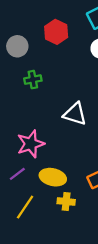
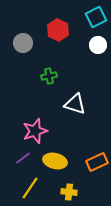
green cross: (33, 80) -> (49, 76), moved
yellow cross: (66, 202) -> (69, 192), moved

